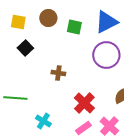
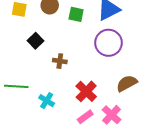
black square: (25, 48) -> (35, 41), moved
cyan cross: (43, 121) -> (47, 101), moved

